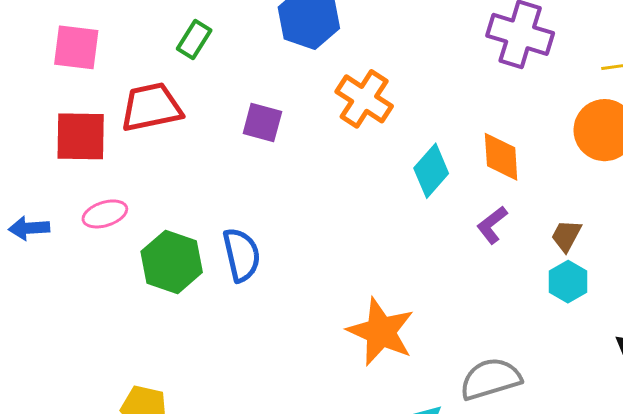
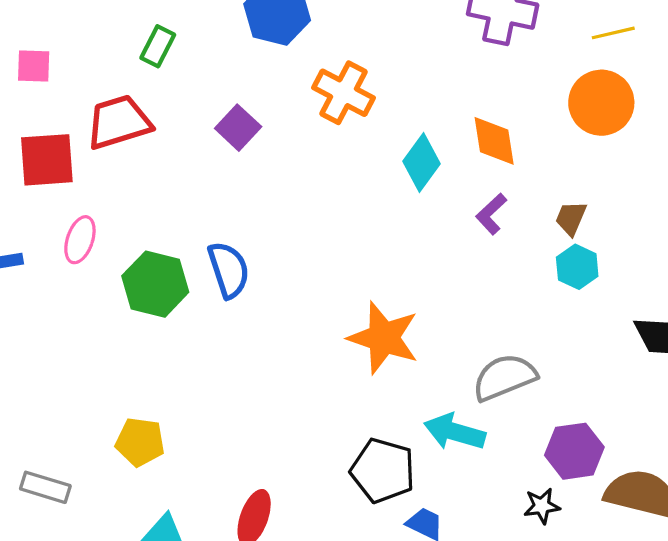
pink square: (76, 47) -> (34, 66), size x0.7
purple square: (262, 122) -> (238, 128), turned 33
pink ellipse: (105, 214) -> (80, 240), turned -48

